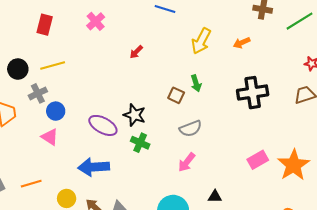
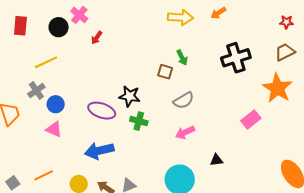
red rectangle: (45, 25) -> (20, 26), moved
yellow arrow: (201, 41) -> (180, 17), turned -105
red arrow: (136, 52) -> (97, 38), moved
black circle: (18, 69) -> (59, 27), moved
pink arrow: (187, 162) -> (185, 132), turned 36
orange star: (294, 165) -> (277, 88), moved

